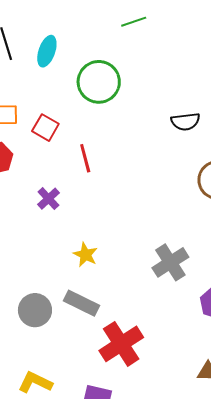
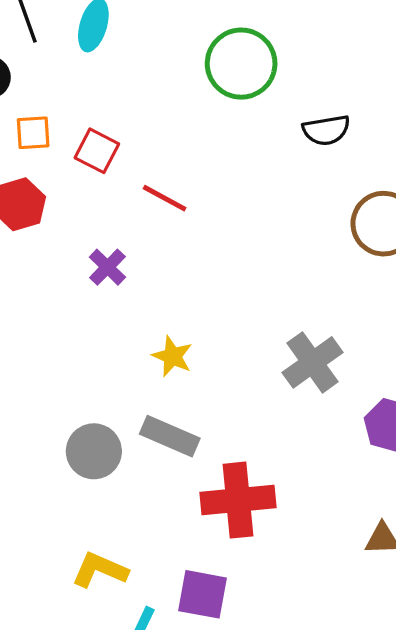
green circle: (99, 82) -> (241, 64), moved
red line: (85, 158) -> (165, 198), turned -44
red cross: (121, 344) -> (238, 500), turned 30

